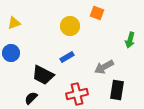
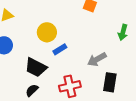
yellow circle: (70, 26) -> (47, 32), moved
black semicircle: (31, 98) -> (32, 90), moved

